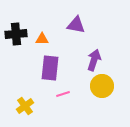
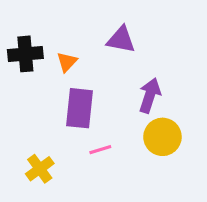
orange triangle: (42, 39) -> (67, 62), turned -48

